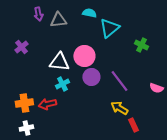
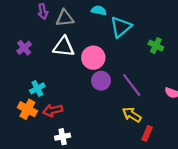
white triangle: (59, 62) -> (64, 47), moved
cyan cross: (62, 84) -> (37, 88), moved
orange cross: (24, 103) -> (27, 109), turned 36
red rectangle: (133, 125) -> (147, 133), turned 48
white cross: (26, 128) -> (63, 137), moved

